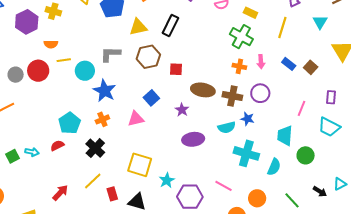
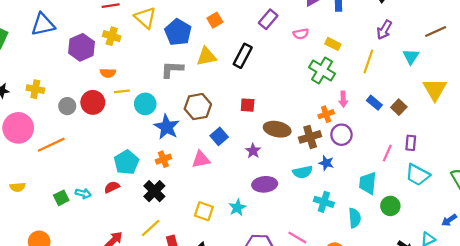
gray L-shape: (110, 54) -> (172, 69), moved
brown hexagon: (148, 57) -> (198, 107), moved
orange cross: (239, 66) -> (326, 114), moved, turned -32
brown cross: (232, 96) -> (310, 137), turned -30
purple rectangle: (331, 97) -> (411, 143), moved
cyan cross: (246, 153) -> (324, 202), size x0.7
yellow square: (140, 165) -> (204, 211), size x0.7
cyan semicircle: (274, 167) -> (355, 218), turned -30
cyan star: (167, 180) -> (237, 208), moved

